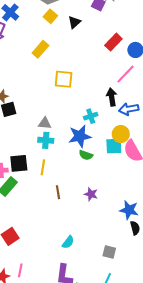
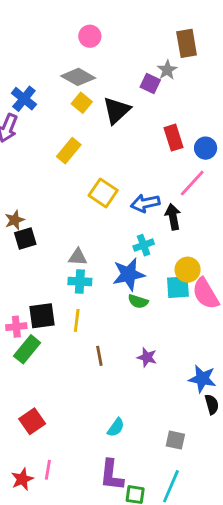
black triangle: (74, 22) -> (117, 110), size x1.5
red rectangle: (113, 42) -> (174, 138), turned -60
yellow square: (64, 79) -> (103, 193), turned 30
blue arrow: (129, 109) -> (145, 203), moved

